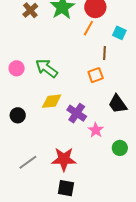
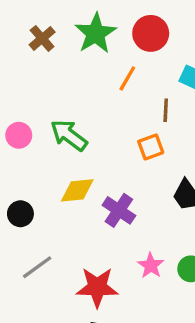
orange line: (88, 28) -> (127, 78), moved
pink star: (96, 130) -> (151, 266), moved
gray line: (28, 162) -> (37, 267), moved

